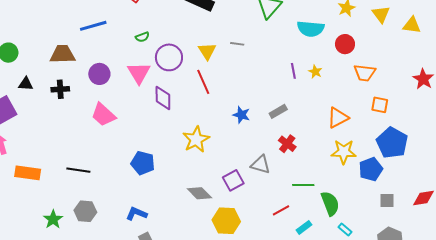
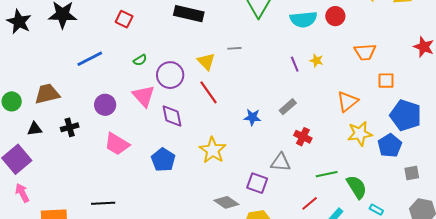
red circle: (345, 44) -> (335, 16), moved
brown trapezoid: (63, 54) -> (47, 94), moved
blue pentagon: (143, 163) -> (163, 160), moved, turned 30
purple square: (233, 180) -> (257, 183), turned -30

